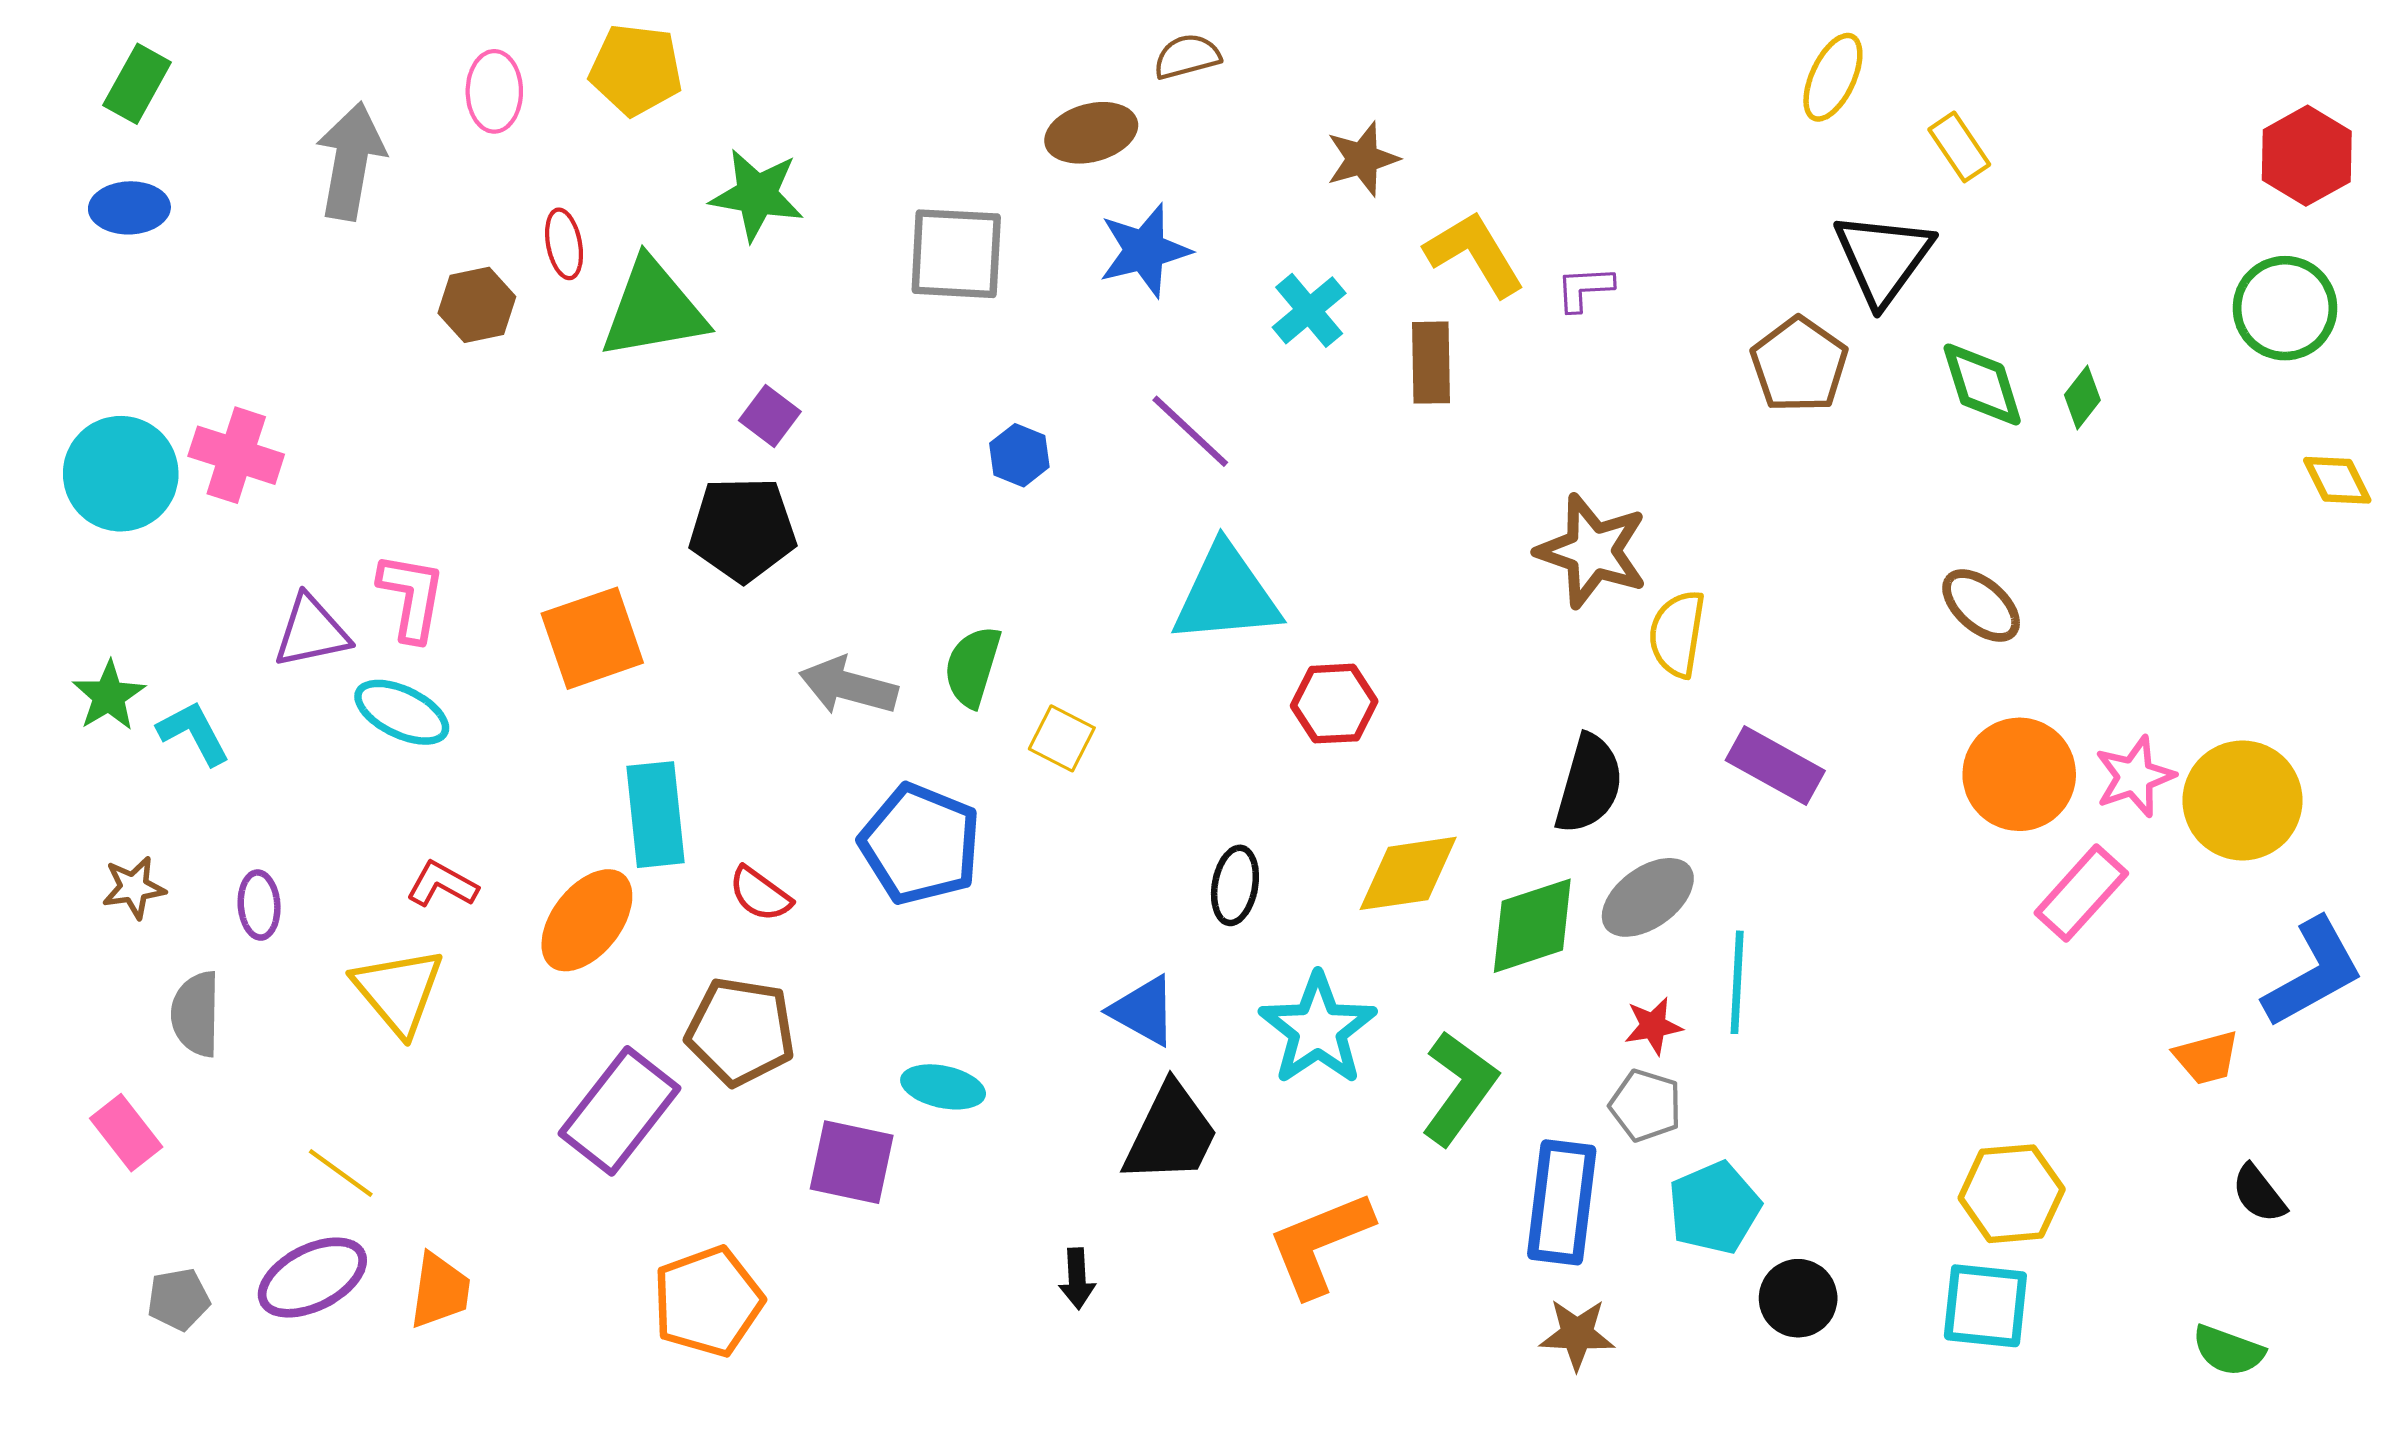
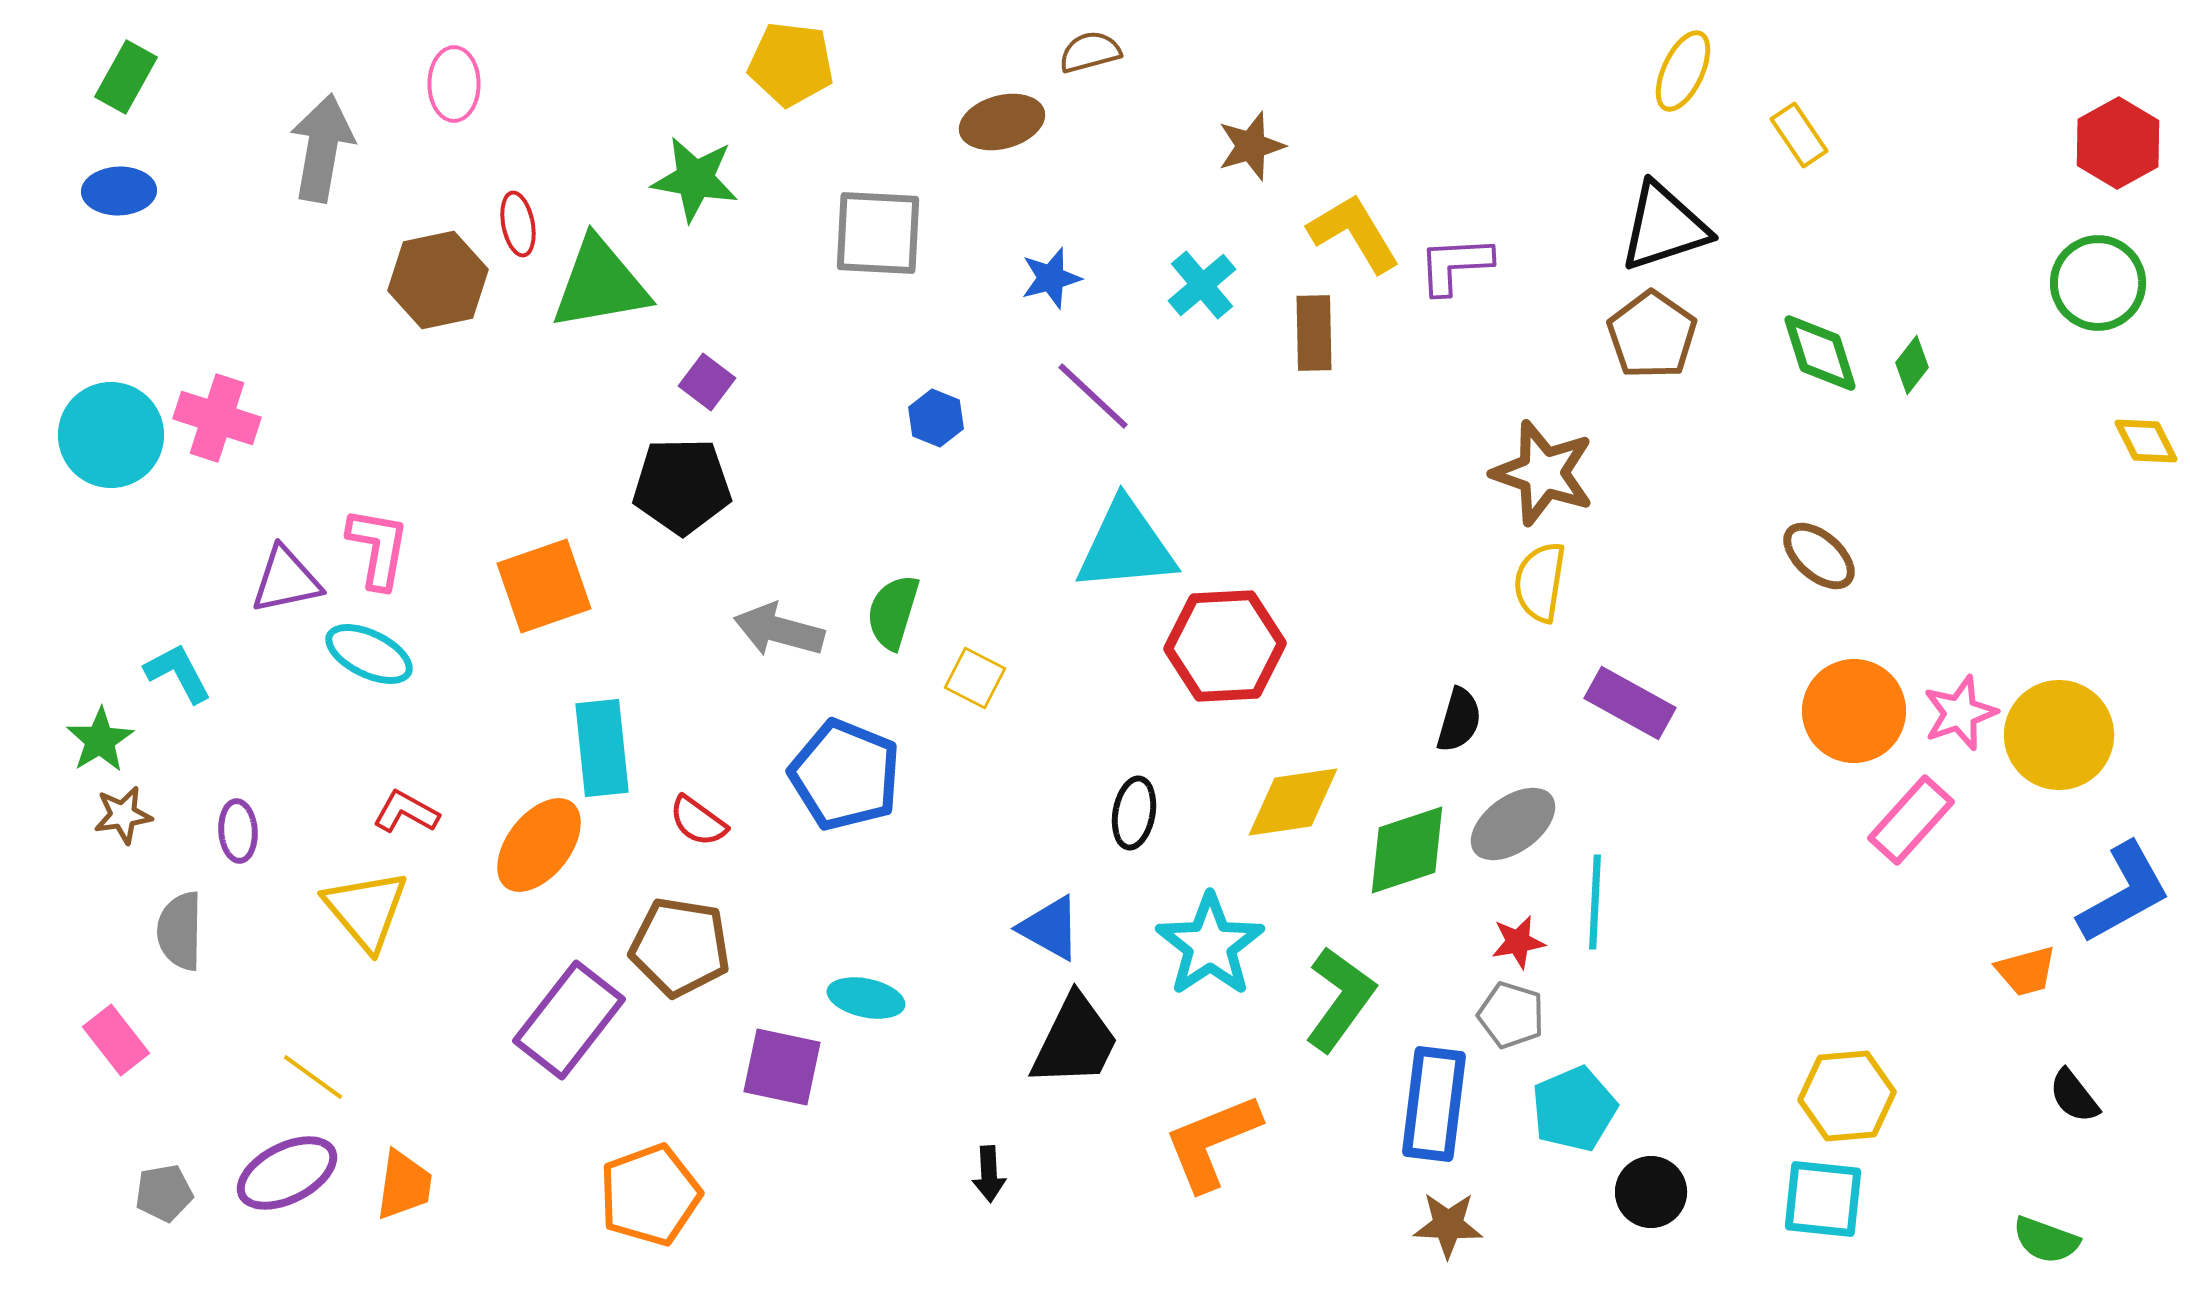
yellow pentagon: (636, 70) -> (791, 64), moved
blue star: (1145, 250) -> (1051, 278), moved, size x0.7
black triangle: (1883, 258) -> (1664, 227), moved, turned 36
purple L-shape: (1585, 289) -> (1455, 265), size x1.4
brown hexagon: (477, 305) -> (438, 280), size x1.4
brown star: (1592, 551) -> (1543, 473), moved
green star: (109, 696) -> (100, 740), moved
red hexagon: (1334, 704) -> (1225, 646), size x1.5
black semicircle: (1589, 784) -> (1459, 720), size x0.7

